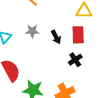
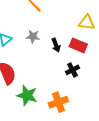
red rectangle: (78, 35) -> (78, 45), turned -72

